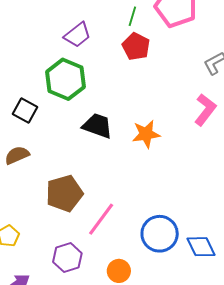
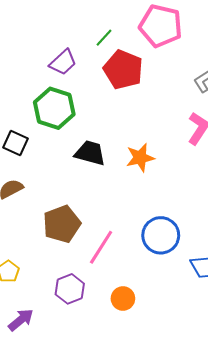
green line: (132, 16) -> (104, 38), moved, turned 30
red pentagon: (136, 46) -> (123, 70), size x1.4
blue circle: (160, 234) -> (161, 235), moved

